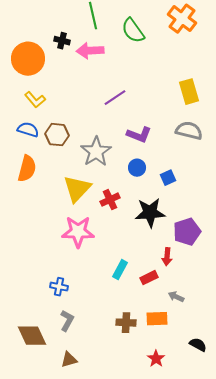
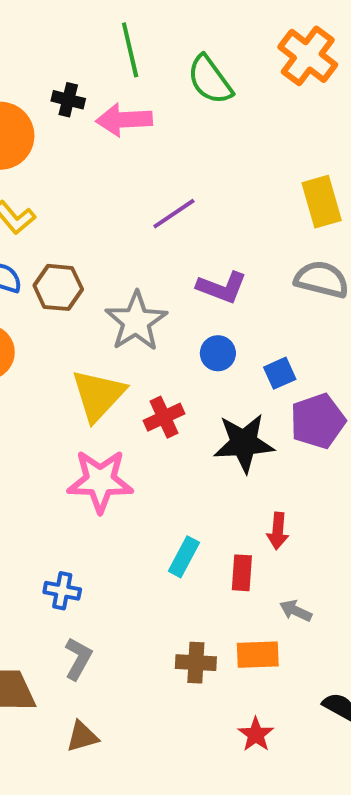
purple pentagon: (187, 232) -> (318, 421), moved
red rectangle: (149, 278) -> (242, 573), turned -60

